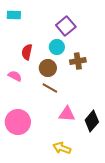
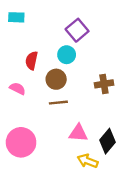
brown cross: (78, 61) -> (104, 84), moved
brown line: (50, 88) -> (58, 103), turned -35
yellow arrow: (62, 148) -> (88, 161), moved

